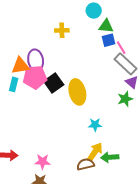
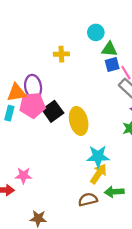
cyan star: (95, 125) -> (98, 156), size x1.5
yellow arrow: (95, 152) -> (99, 174), moved
pink star: (43, 162) -> (23, 176), moved

